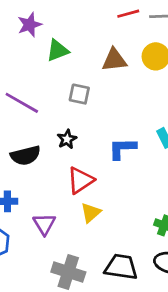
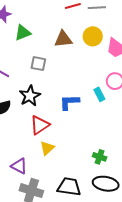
black star: (67, 139) -> (30, 96), size x1.5
purple triangle: (44, 224) -> (19, 166), moved, turned -30

